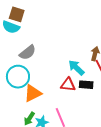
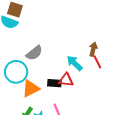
gray semicircle: (28, 52) -> (34, 53), moved
black rectangle: (86, 85) -> (54, 83), moved

